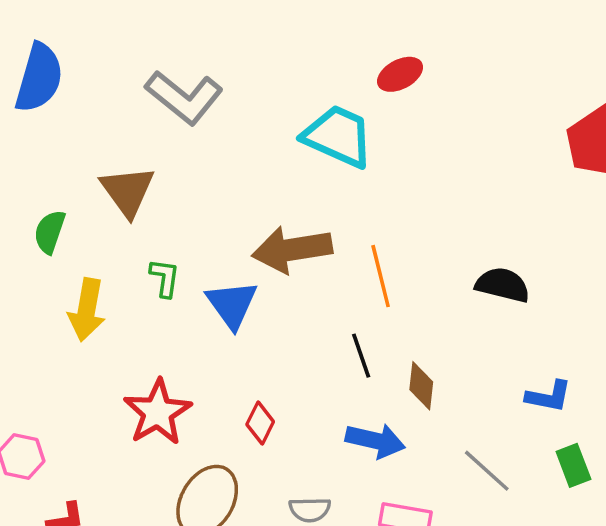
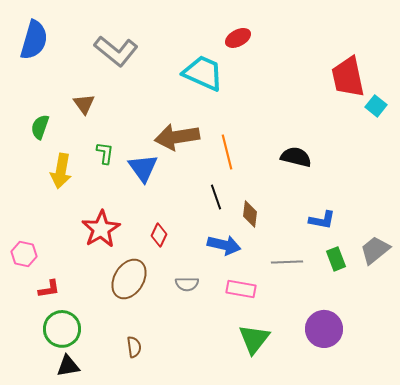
brown triangle: (128, 191) -> (84, 104), size x0.7
gray line: (487, 471) -> (287, 262), turned -44

